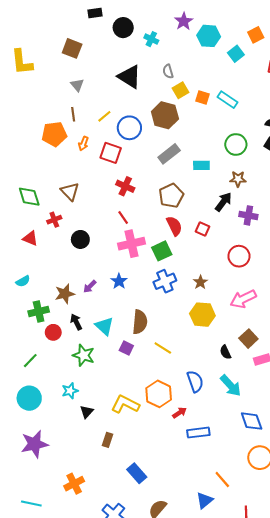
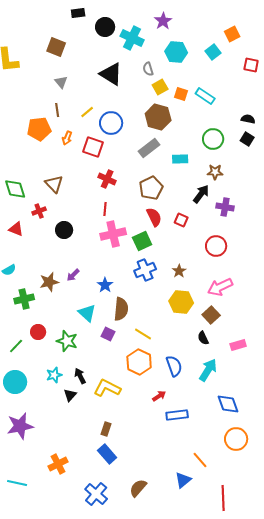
cyan hexagon: (209, 36) -> (176, 52), moved
cyan cross: (151, 39) -> (132, 38), size x1.6
brown hexagon: (165, 115) -> (158, 117), moved
red line: (123, 218) -> (105, 209), turned 40
blue star: (119, 281) -> (105, 285), moved
black arrow: (76, 322) -> (80, 376), moved
red circle: (53, 332) -> (38, 332), moved
brown square: (248, 339) -> (211, 315), moved
cyan arrow: (231, 386) -> (208, 370), turned -105
orange hexagon: (159, 394) -> (139, 362), moved
brown rectangle: (107, 440) -> (106, 429), moved
blue rectangle: (137, 473) -> (107, 454), moved

